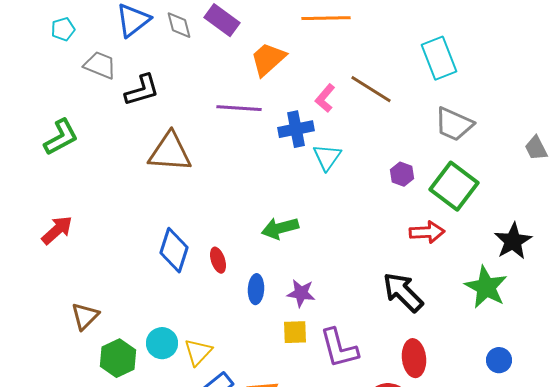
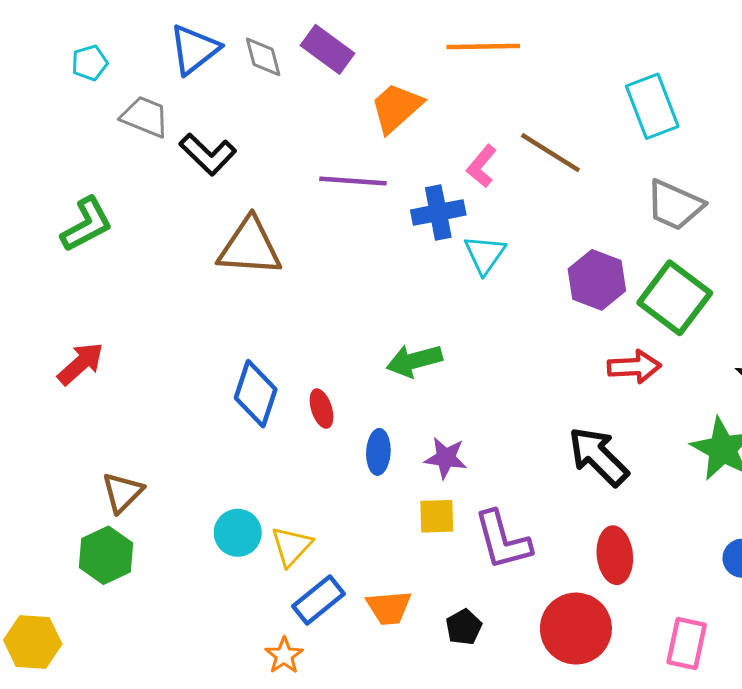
black L-shape: (142, 90) -> (208, 154), turned 60
purple hexagon: (402, 174) -> (597, 280), size x1.6
green hexagon: (118, 358) -> (106, 555), moved

